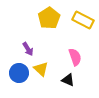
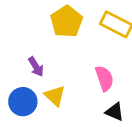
black triangle: (68, 80) -> (115, 112), moved

